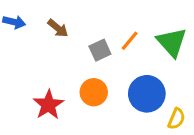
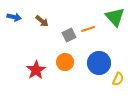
orange line: (130, 41) -> (88, 29), turned 32
green triangle: (172, 42) -> (115, 17), moved

